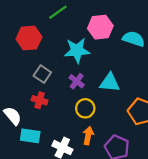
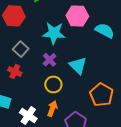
cyan triangle: (110, 83) -> (78, 65), turned 30

